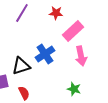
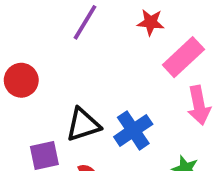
blue cross: (45, 54) -> (133, 130), moved

